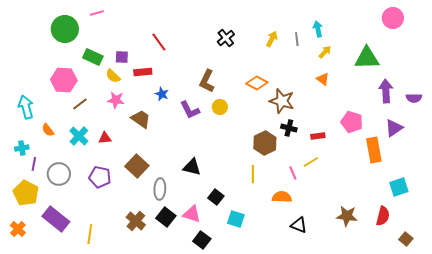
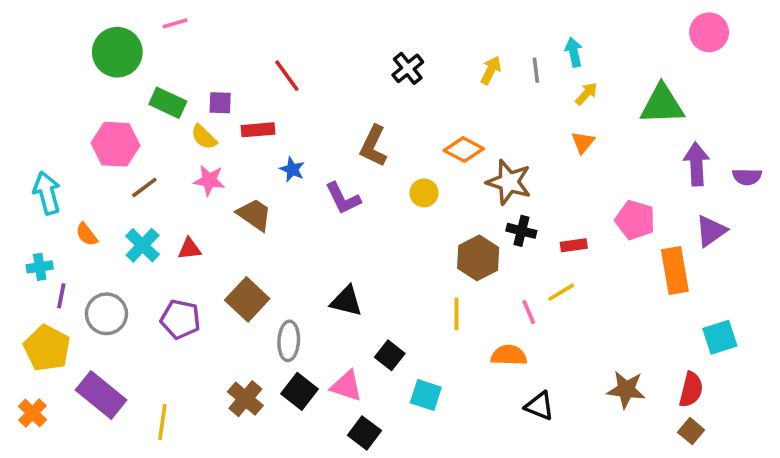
orange triangle: (323, 79) -> (583, 142), turned 32
yellow circle: (220, 107) -> (424, 193), moved
brown square: (406, 239) -> (691, 431), moved

